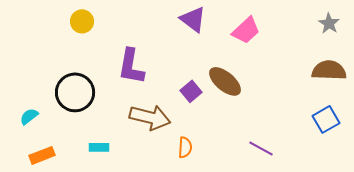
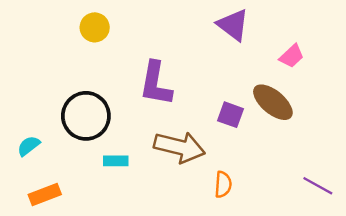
pink trapezoid: (246, 30) -> (292, 56), moved, size x0.7
purple square: (191, 91) -> (231, 115), turned -30
cyan rectangle: (99, 147) -> (116, 161), moved

